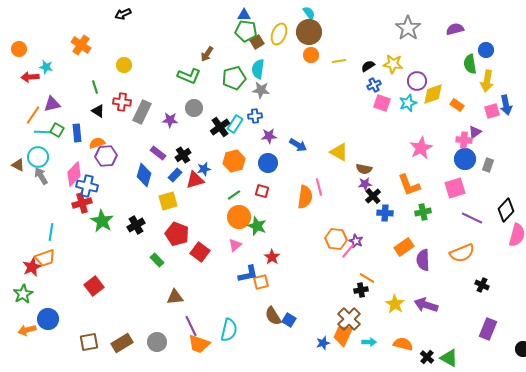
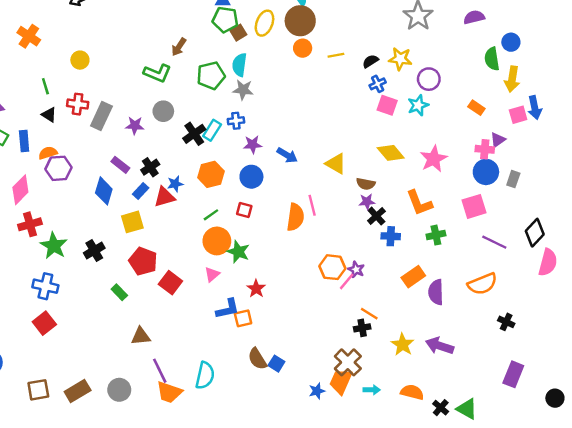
yellow diamond: (433, 94) -> (391, 153), moved, turned 70
blue cross: (87, 186) -> (45, 286), moved

